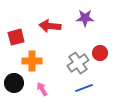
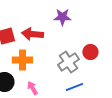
purple star: (85, 18) -> (62, 17), moved
red arrow: (50, 26) -> (32, 34), moved

